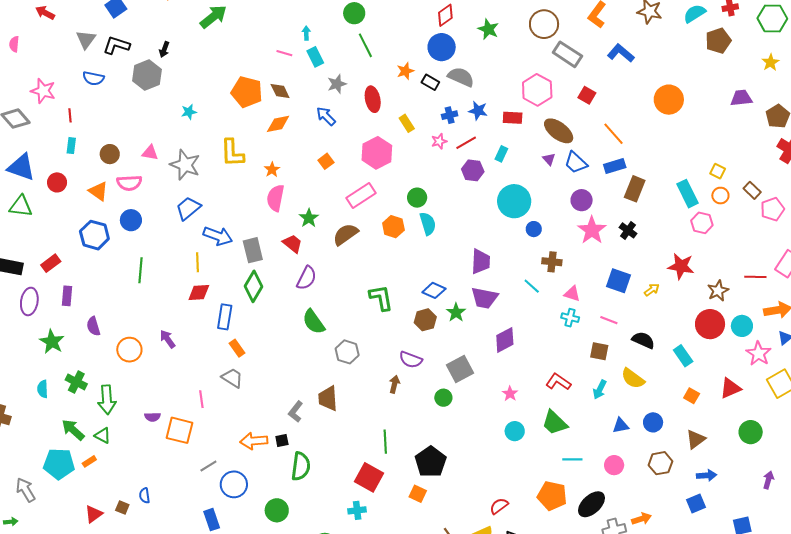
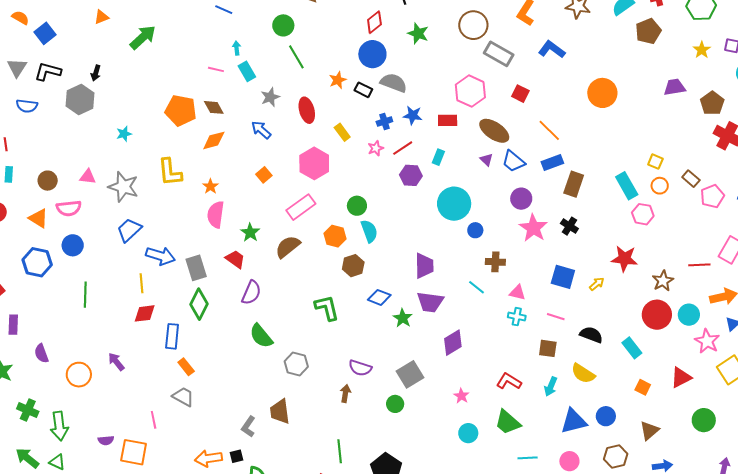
brown hexagon: (425, 320) -> (353, 266), moved
blue triangle: (621, 426) -> (574, 421), size x1.6

